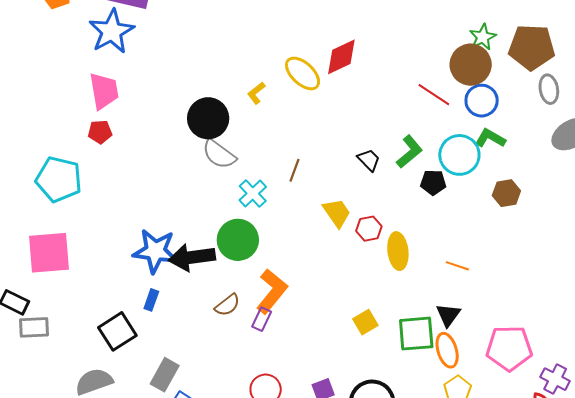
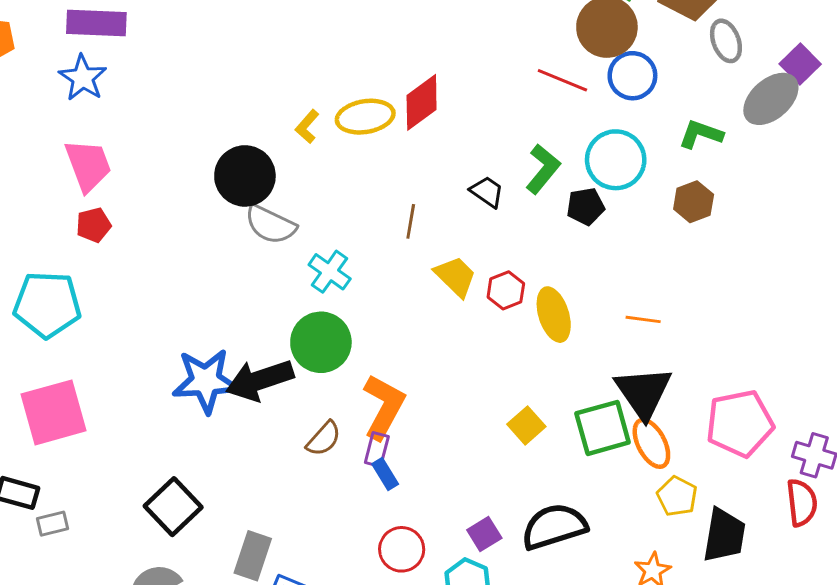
blue star: (112, 31) -> (83, 78), size x0.7
red diamond: (341, 57) -> (422, 102), moved
yellow ellipse: (303, 73) -> (365, 117), moved, turned -42
green L-shape: (490, 138) -> (701, 134), moved
brown line: (294, 170) -> (411, 221), moved
blue rectangle: (151, 300) -> (385, 474), moved, turned -40
black triangle: (448, 315) -> (643, 393), size x1.6
gray rectangle: (34, 327) -> (52, 524), size x0.7

